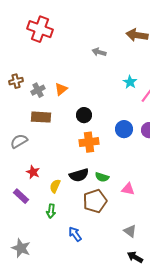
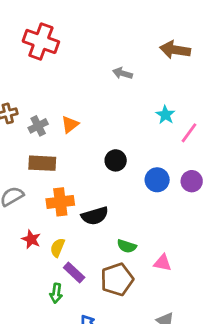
black circle: (84, 115) -> (116, 160), moved
orange cross: (89, 142) -> (60, 202), moved
black semicircle: (79, 175) -> (95, 216), moved
yellow semicircle: (55, 186) -> (58, 248), moved
purple rectangle: (21, 196) -> (74, 272), moved

